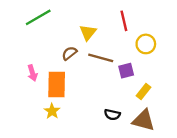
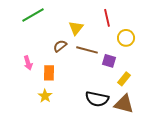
purple square: (126, 71) -> (109, 61), turned 32
orange rectangle: (57, 85) -> (49, 73), size x0.7
black semicircle: (112, 115) -> (97, 99), size x1.6

